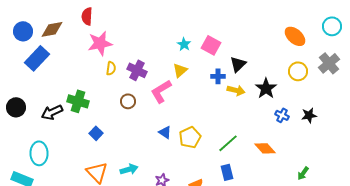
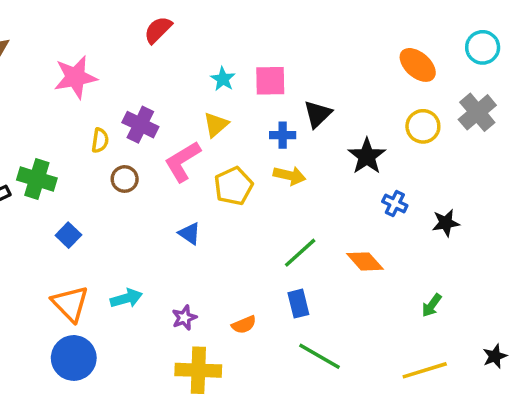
red semicircle: (87, 16) -> (158, 30), moved, turned 42
pink square: (211, 45) -> (270, 81), turned -30
yellow semicircle: (111, 68) -> (100, 140), moved
yellow arrow: (236, 90) -> (290, 175), moved
black star: (309, 115) -> (446, 223), moved
yellow pentagon: (190, 137) -> (233, 186), moved

